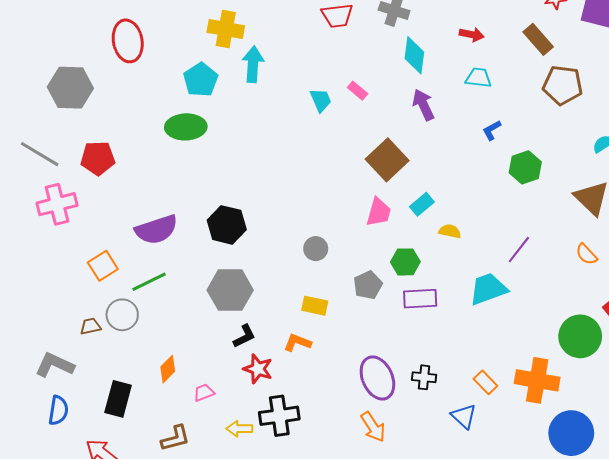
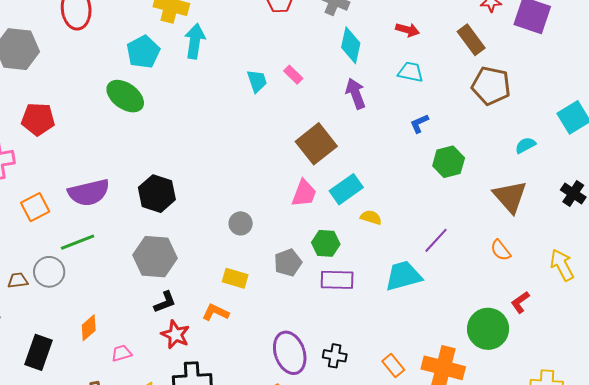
green ellipse: (186, 127) -> (125, 96), turned 33
cyan rectangle: (422, 204) -> (346, 189), size x1.4
orange square: (103, 266) -> (35, 207), moved

